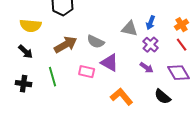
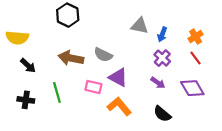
yellow semicircle: (31, 26) -> (17, 38), moved
gray triangle: (130, 29) -> (140, 26), moved
brown arrow: (66, 45) -> (71, 58), turned -140
orange L-shape: (122, 97) -> (119, 106), moved
black semicircle: (163, 97) -> (162, 114), moved

